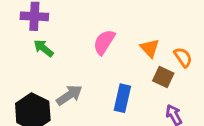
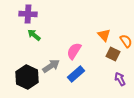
pink semicircle: (104, 42) -> (74, 51), moved
blue rectangle: (122, 98) -> (76, 74), moved, turned 36

